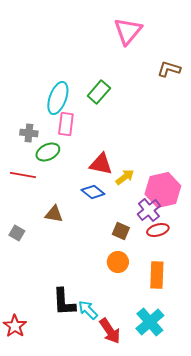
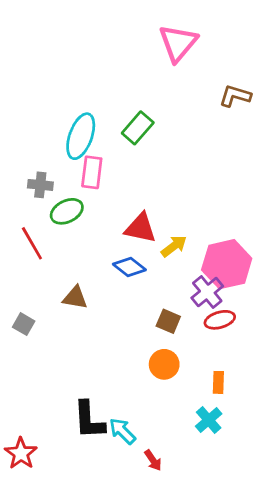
red line: (23, 175) -> (32, 243), turned 50
orange rectangle: (157, 275) -> (218, 382), size x0.6
cyan cross: (150, 322) -> (209, 420), moved, size x0.7
red arrow: (110, 331) -> (153, 460), size x0.6

